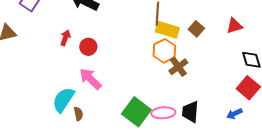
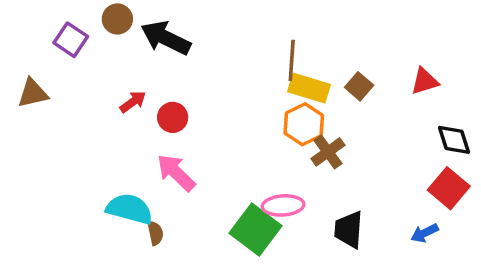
red arrow: (65, 38) -> (133, 102), turned 35
cyan semicircle: (63, 100) -> (129, 209), turned 72
pink ellipse: (163, 113) -> (283, 205), moved

